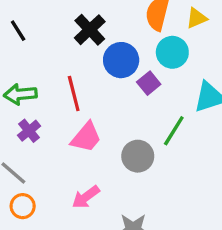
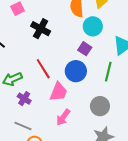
blue circle: (121, 60) -> (76, 71), moved
gray circle: (138, 156) -> (100, 106), moved
pink arrow: (86, 197) -> (63, 117), moved

